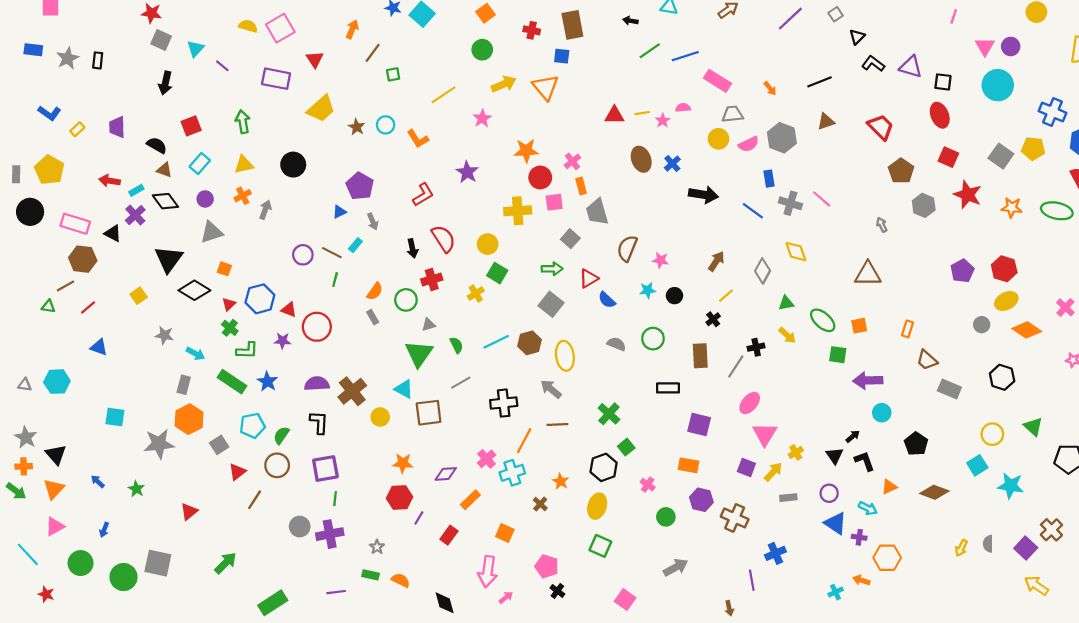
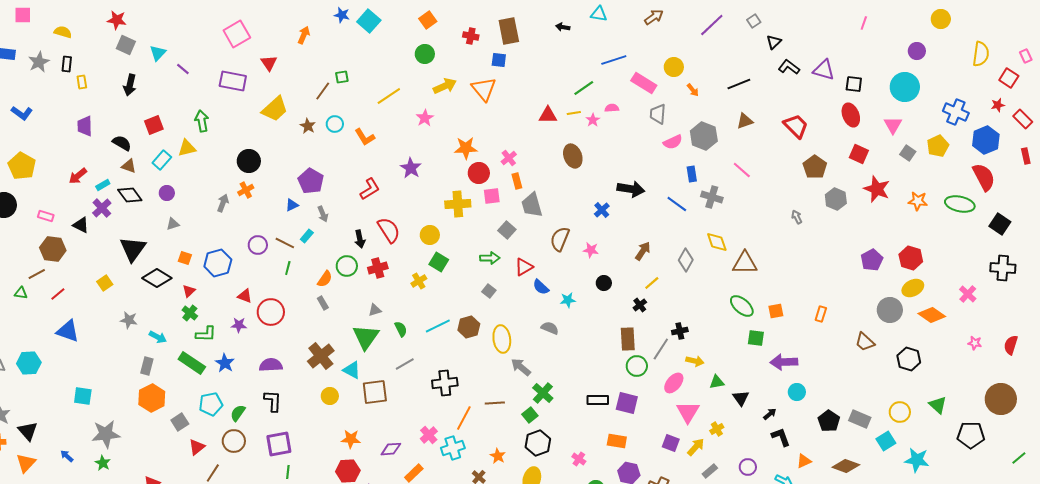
yellow semicircle: (248, 26) -> (63, 32), moved
pink triangle: (985, 46) -> (893, 125), moved
green line: (650, 51) -> (584, 88), moved
brown line: (373, 53) -> (323, 91), moved
gray trapezoid: (732, 114) -> (658, 114), turned -80
yellow rectangle: (77, 129) -> (82, 82), moved, turned -56
yellow circle: (719, 139) -> (674, 67), moved
yellow pentagon: (1033, 148) -> (938, 146), turned -30
gray square: (1001, 156) -> (908, 153), size x0.7
blue cross: (672, 164) -> (602, 210), moved
yellow triangle: (244, 165) -> (187, 148), moved
red arrow: (110, 181) -> (78, 176), turned -48
orange cross: (243, 196) -> (246, 190), moved
pink line: (822, 199) -> (742, 170), moved
pink rectangle: (75, 224) -> (46, 216), size x0.6
gray triangle: (212, 232) -> (173, 224), size x0.6
brown triangle: (868, 274) -> (745, 263), moved
cyan star: (648, 290) -> (568, 300), moved
blue hexagon: (260, 299) -> (218, 263), moved
green circle: (406, 300) -> (347, 266), moved
green triangle: (786, 303) -> (717, 382), moved
gray square: (551, 304) -> (489, 291), size x0.6
gray circle: (982, 325) -> (890, 310), size x1.6
yellow arrow: (787, 335) -> (695, 361), moved, turned -30
green circle: (653, 339) -> (637, 366), moved
blue triangle: (99, 347) -> (68, 331), size x1.4
brown trapezoid: (927, 360) -> (865, 342), moved
black rectangle: (668, 388) -> (598, 400), moved
gray arrow: (551, 389) -> (521, 367), moved
gray rectangle: (949, 389) -> (860, 419), moved
brown cross: (352, 391) -> (321, 356), moved
gray star: (159, 444) -> (106, 434), moved
green square: (626, 447) -> (530, 415), moved
black triangle: (834, 456) -> (741, 398), moved
gray rectangle: (788, 498) -> (710, 471), turned -35

